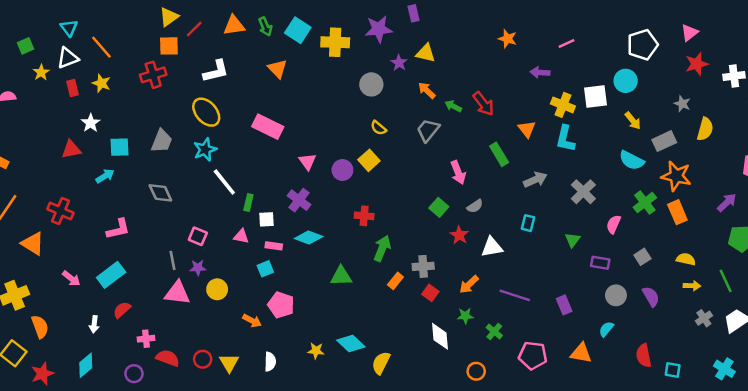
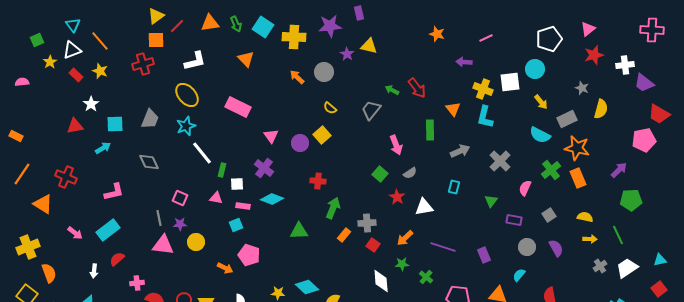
red rectangle: (72, 88) -> (76, 75), turned -32
orange arrow: (427, 90) -> (297, 77), moved
green rectangle: (499, 154) -> (430, 130), turned 30

